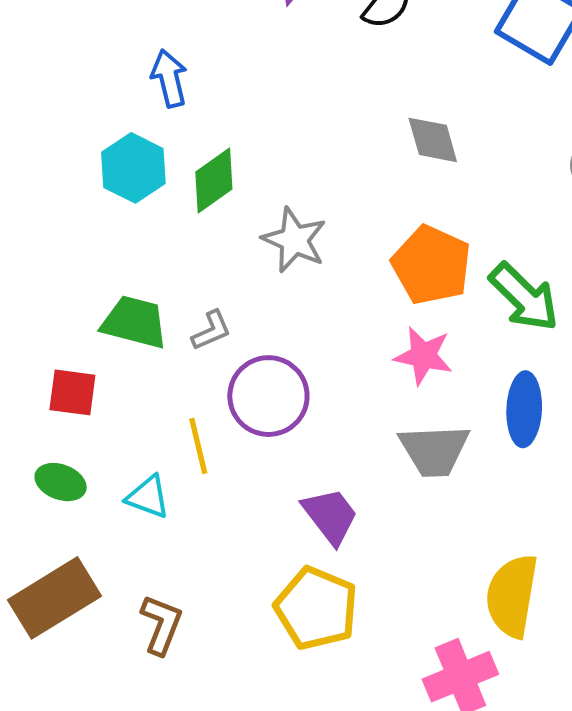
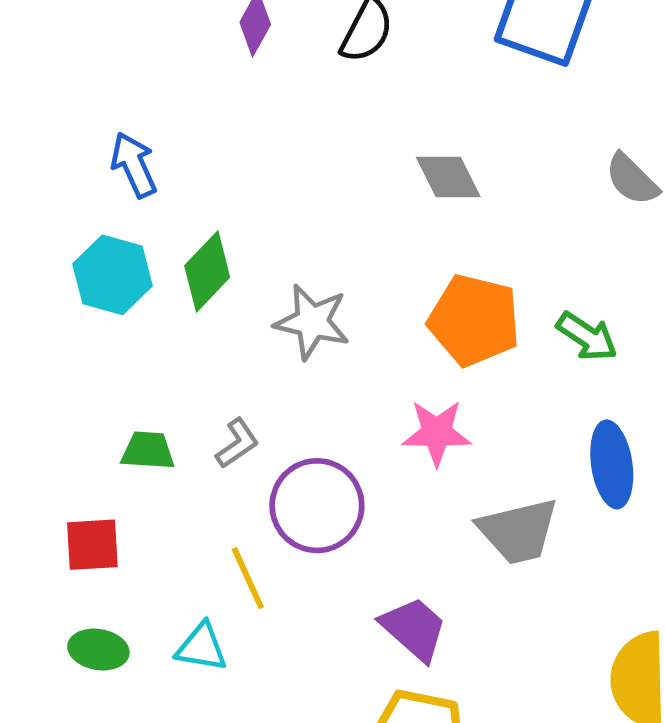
green arrow: (524, 297) -> (587, 336), size x0.7
green trapezoid: (135, 322) -> (148, 451), size x0.7
pink star: (423, 356) -> (437, 433), moved

